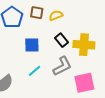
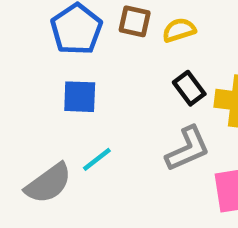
blue square: (32, 45) -> (80, 97), moved
cyan line: (35, 71) -> (97, 159), moved

